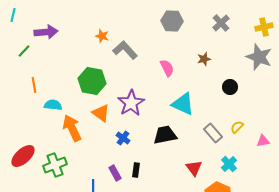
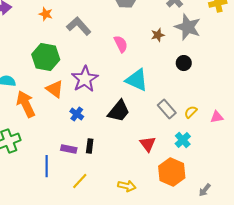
orange star: (102, 36) -> (46, 14), moved
gray star: (259, 57) -> (188, 27), moved
yellow semicircle: (237, 127) -> (191, 112), moved
black trapezoid: (165, 135) -> (119, 111), turned 140
purple rectangle: (115, 173) -> (69, 149), turned -49

